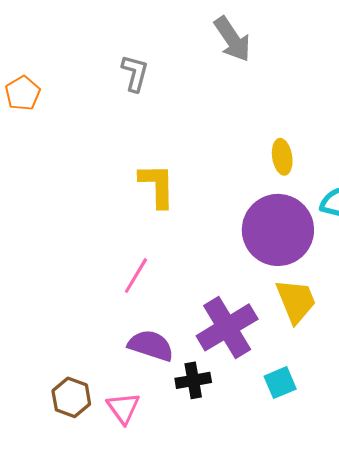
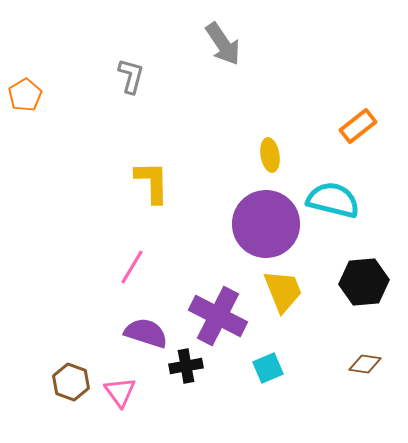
purple cross: (227, 327) -> (218, 316), turned -32

